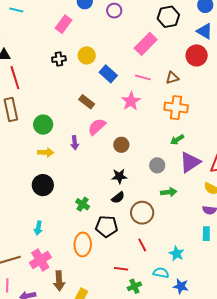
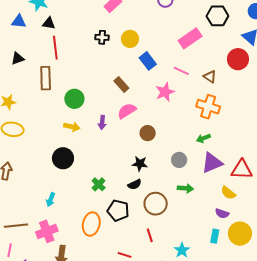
brown triangle: (172, 78) -> (210, 77), turned 40

